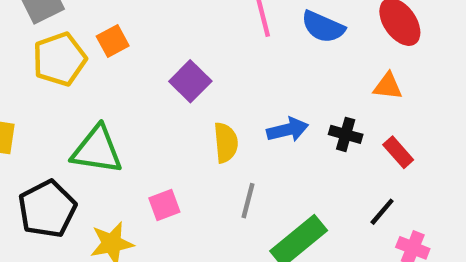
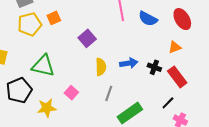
orange triangle: (388, 86) -> (175, 47), turned -32
red rectangle: (398, 152) -> (177, 77), size x1.5
pink square: (164, 205) -> (71, 93), turned -32

